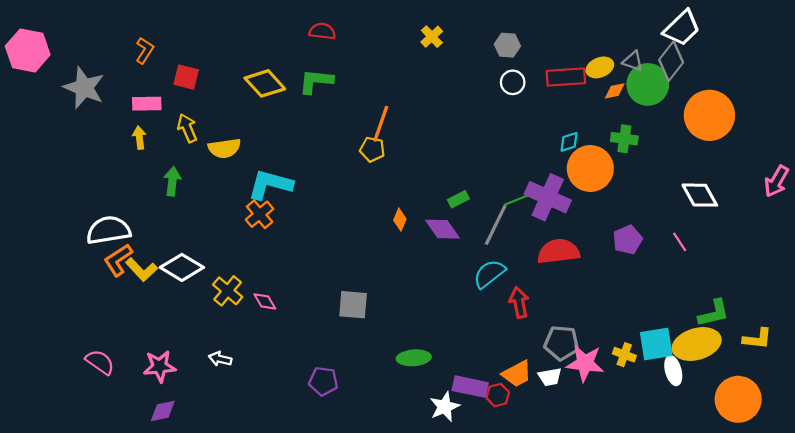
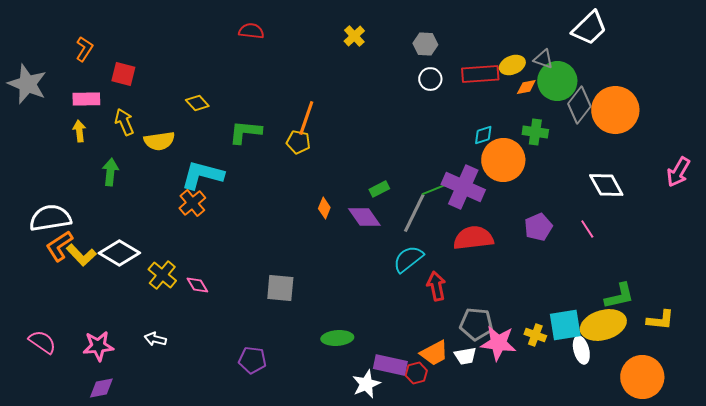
gray diamond: (671, 61) -> (579, 105), moved
green L-shape: (316, 81) -> (245, 132), moved
yellow diamond: (265, 83) -> (197, 103), moved, size x0.6

